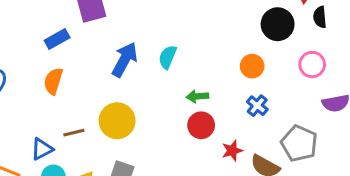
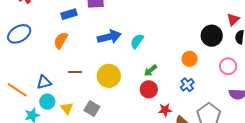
blue arrow: (125, 60) -> (109, 37), turned 35
green arrow: (197, 96) -> (150, 70), turned -48
yellow circle: (117, 121) -> (109, 76), moved
brown line: (74, 133) -> (75, 72), moved

